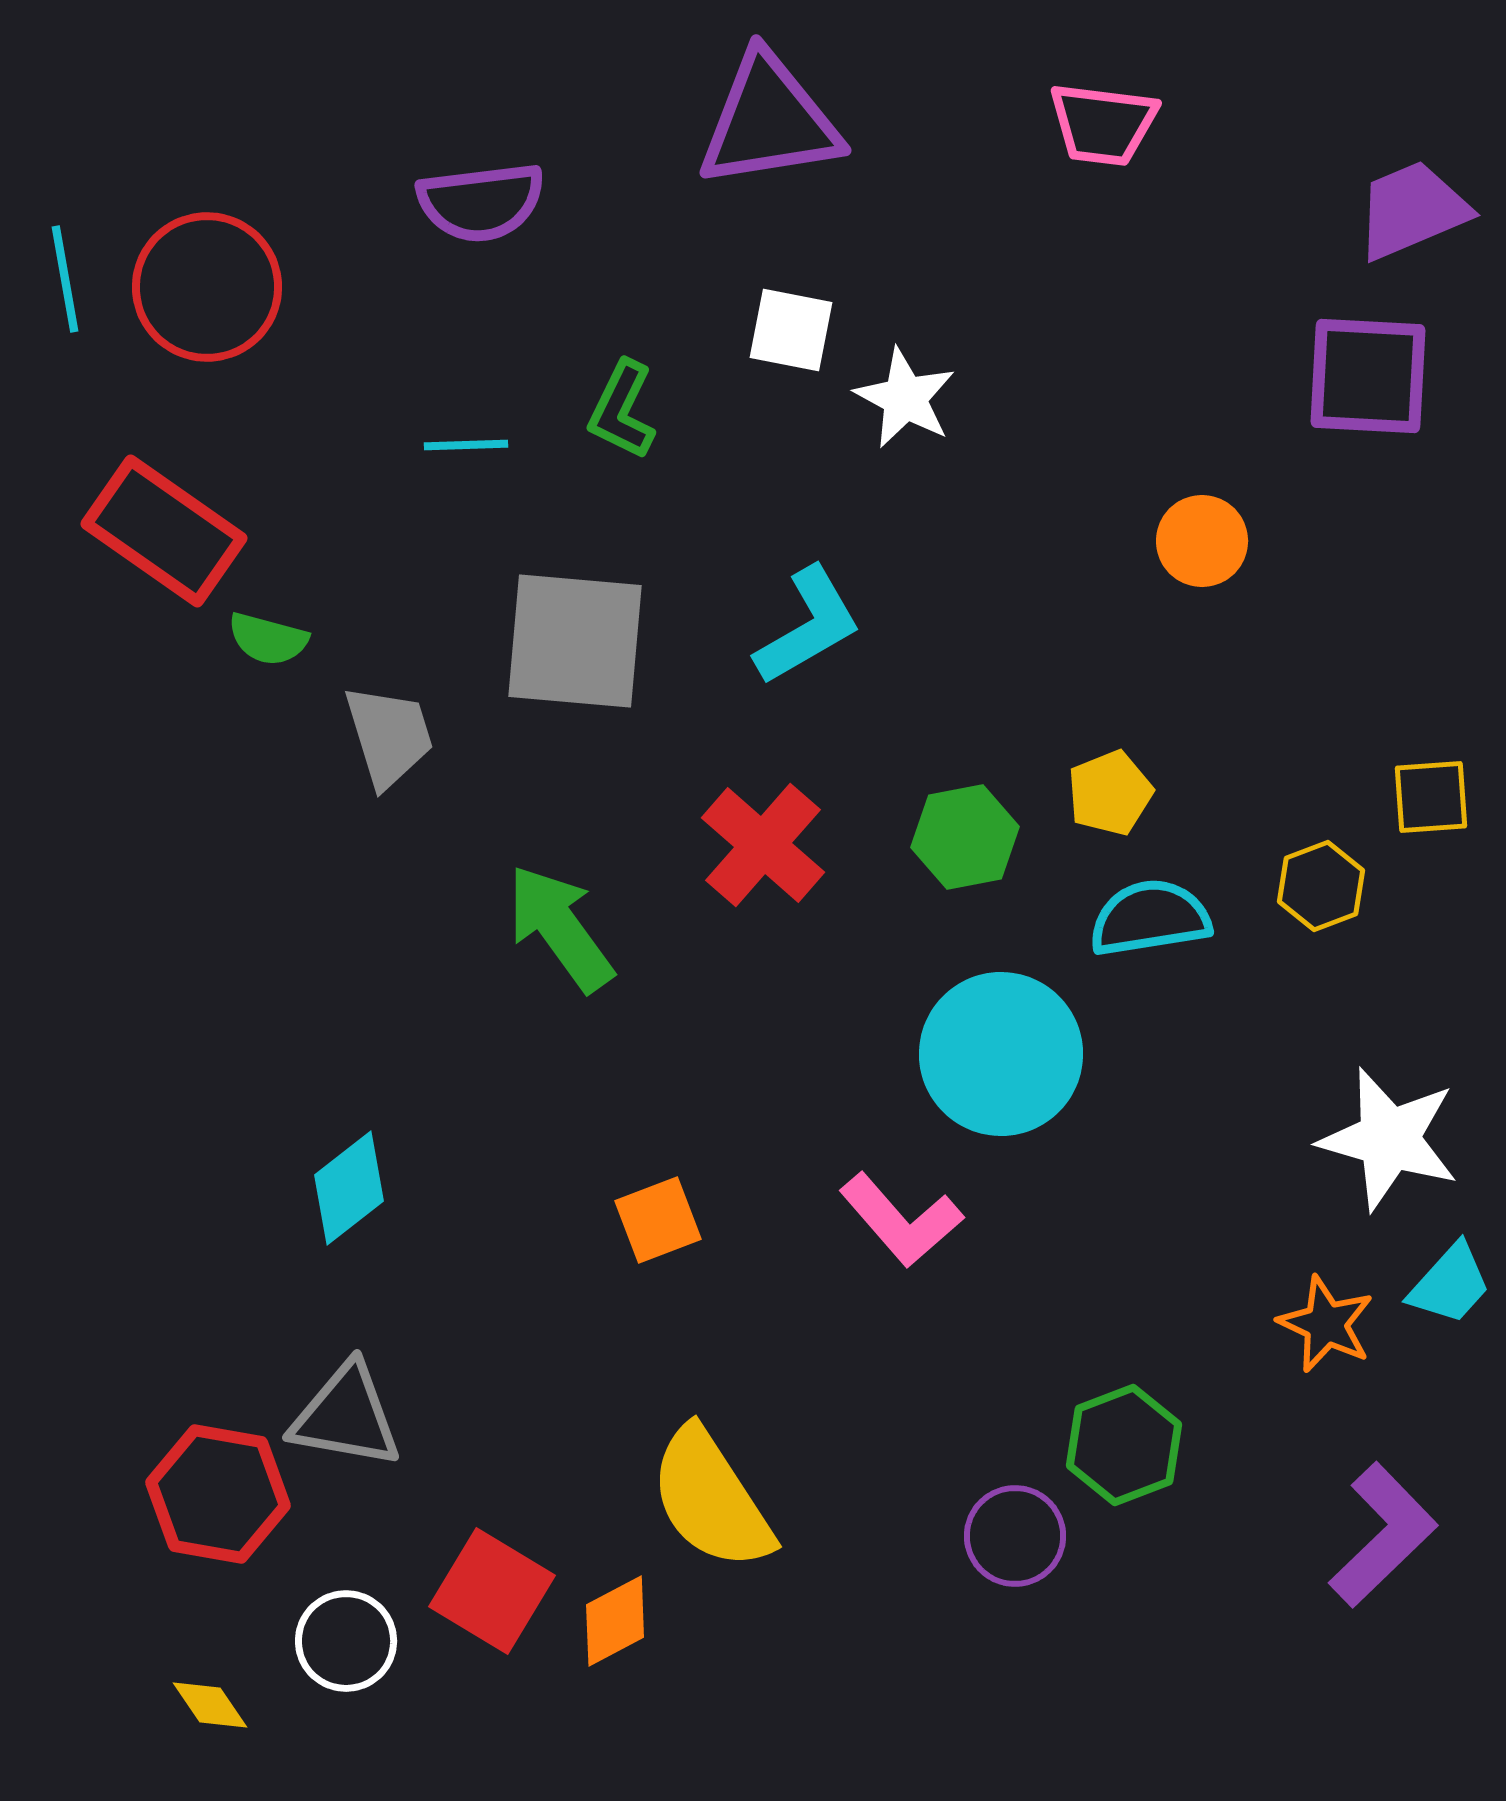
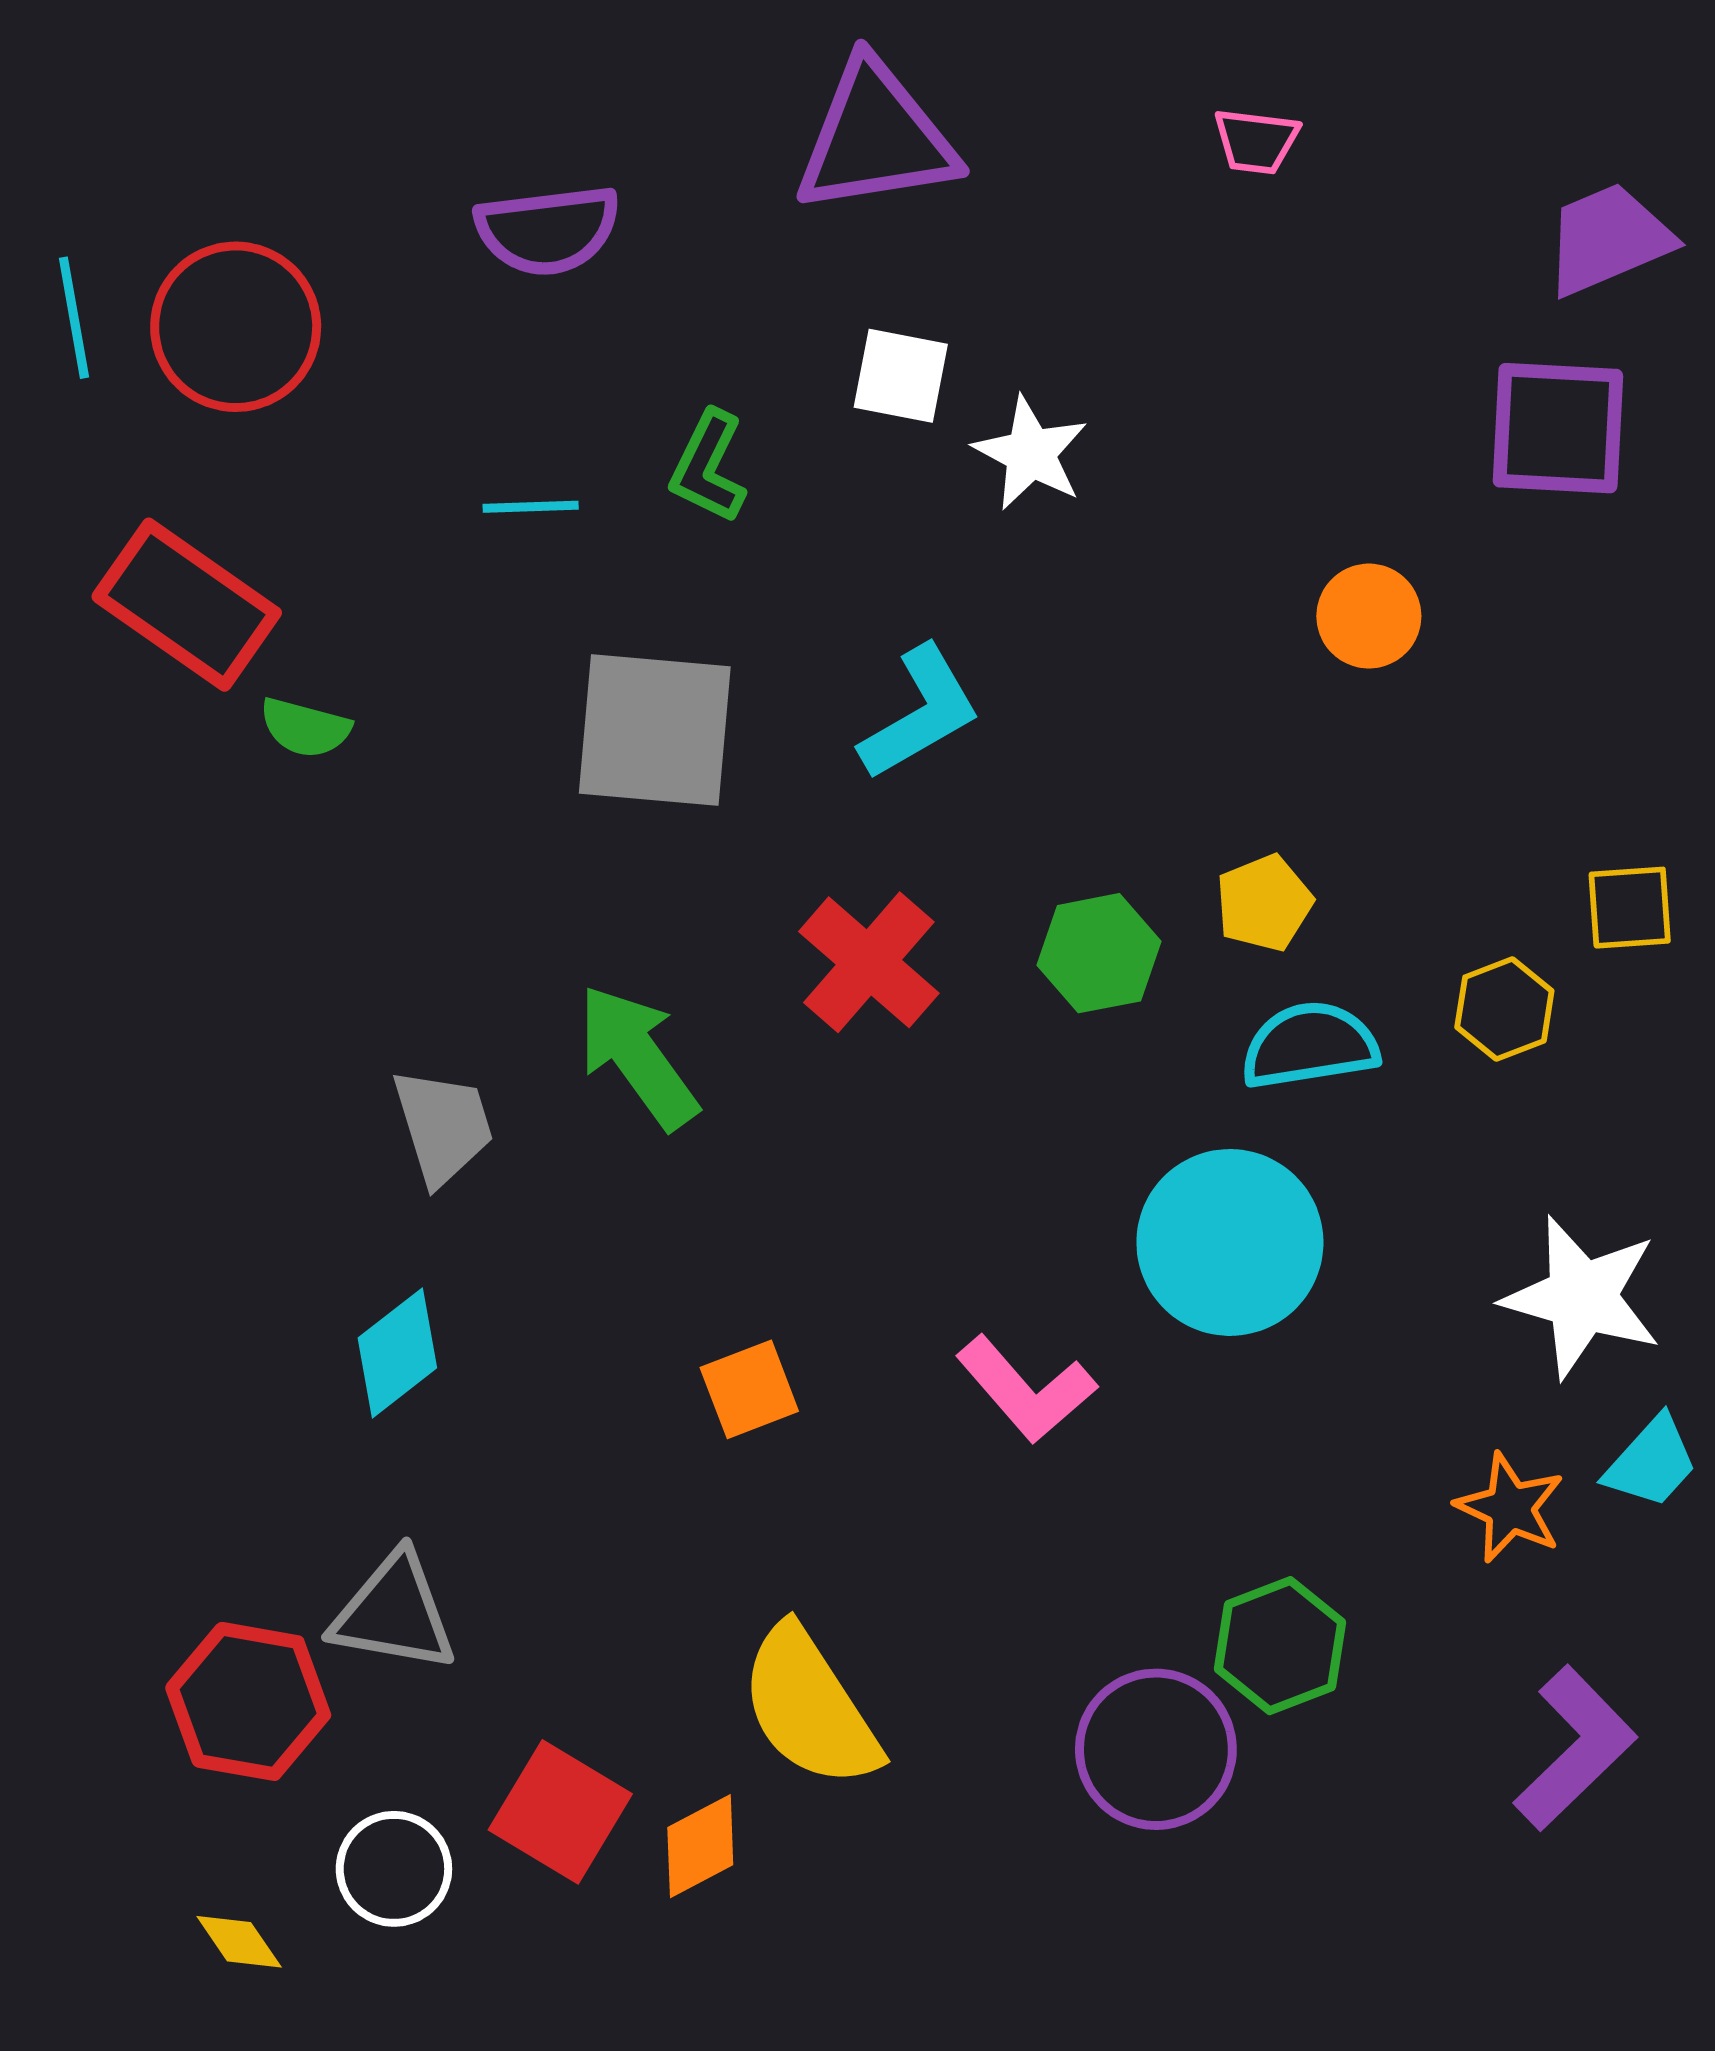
pink trapezoid: (1103, 124) -> (1256, 141), size x0.7
gray trapezoid: (389, 736) -> (443, 1126), moved
cyan circle: (1001, 1054) -> (1230, 1242), moved
purple circle: (1015, 1536) -> (1156, 1749), size x1.4

